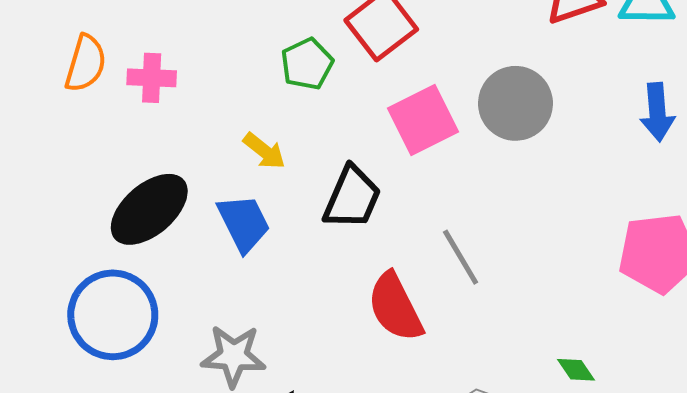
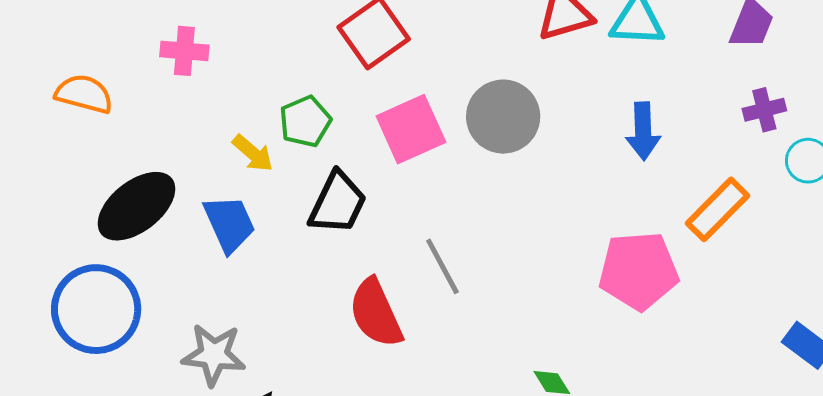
orange semicircle: (86, 63) -> (84, 94), moved, turned -94
green pentagon: (307, 64) -> (305, 121), moved
pink cross: (152, 78) -> (184, 51), moved

